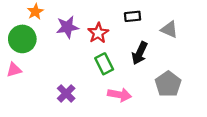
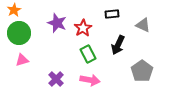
orange star: (35, 12) -> (14, 10), moved
purple star: (67, 27) -> (57, 23), turned 30
pink triangle: (14, 70) -> (22, 60), moved
pink arrow: (120, 95) -> (90, 80), moved

